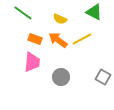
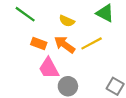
pink trapezoid: (32, 62) -> (49, 68), moved, turned 145

